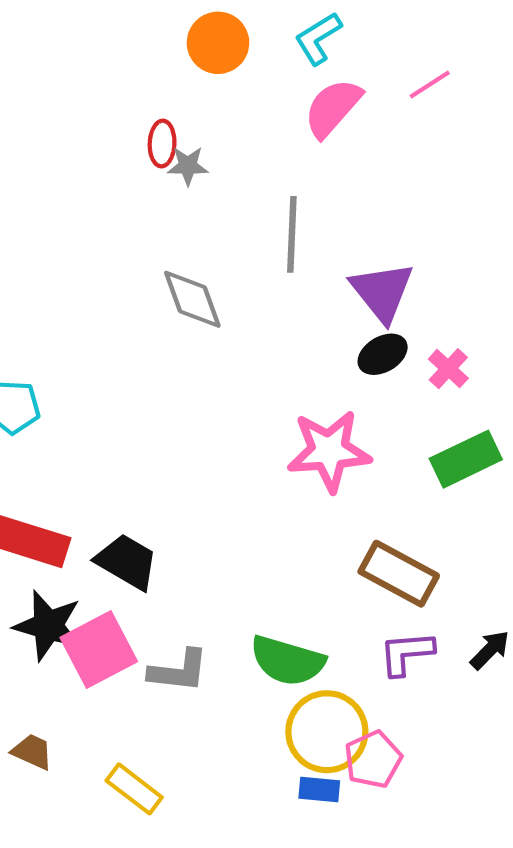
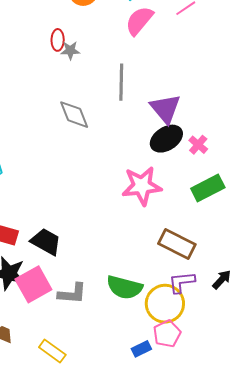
black ellipse: (383, 354) -> (166, 139), size x1.4
yellow circle: (327, 732) -> (165, 304), moved
blue rectangle: (319, 789) -> (141, 349), turned -30

